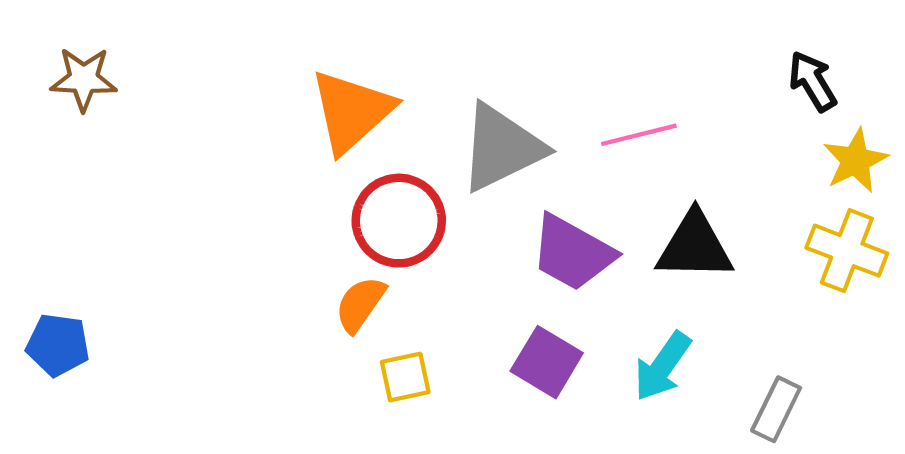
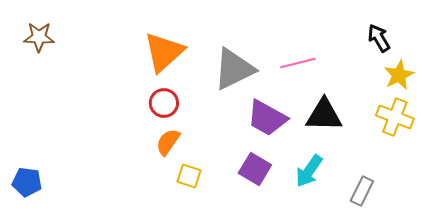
red circle: (399, 221) -> (164, 103), moved, size x0.7
blue pentagon: (58, 345) -> (27, 182), moved
yellow square: (405, 377) -> (189, 176), turned 30

